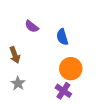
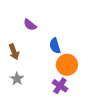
blue semicircle: (62, 37) -> (55, 46), moved

